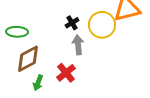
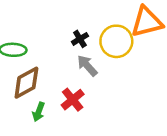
gray arrow: (78, 45) -> (87, 66), turned -36

